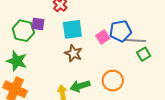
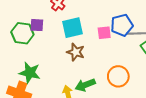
pink square: (103, 37) -> (104, 33), turned 32
green star: (17, 61) -> (30, 73), moved

